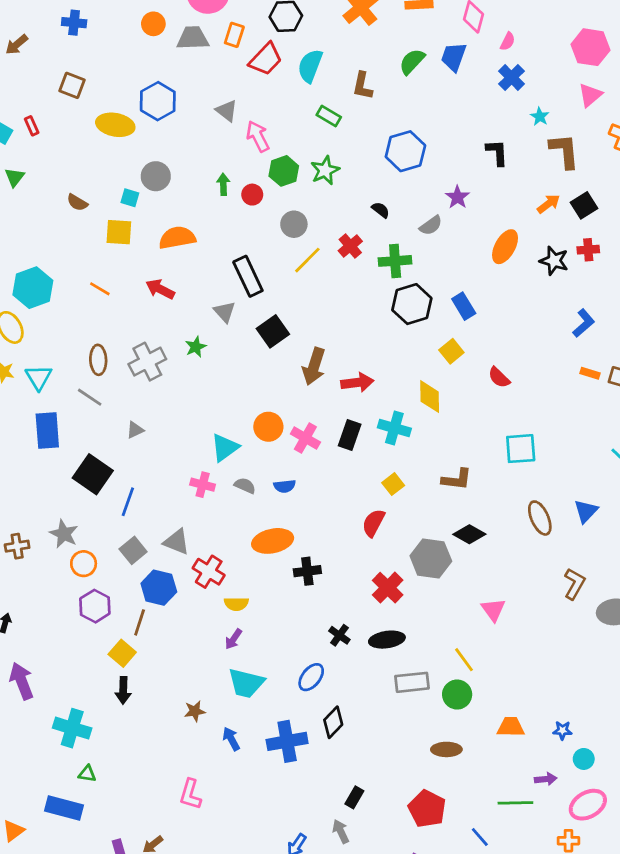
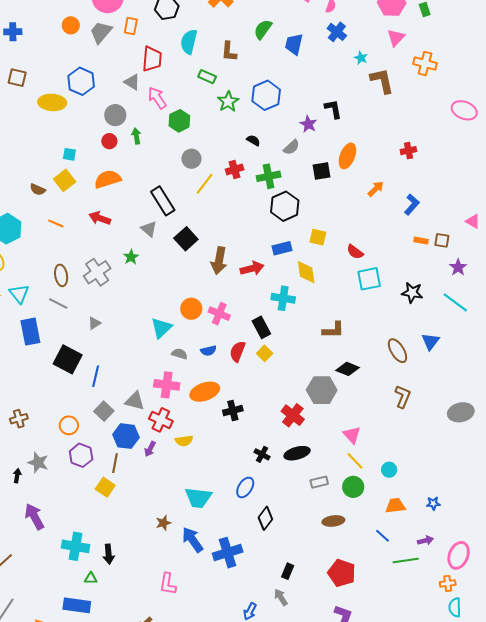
gray trapezoid: (193, 38) -> (101, 32), turned -40
blue trapezoid: (454, 57) -> (294, 44), moved
red trapezoid: (266, 59) -> (152, 59), moved, turned -32
black L-shape: (497, 153) -> (333, 109), moved
green star: (325, 170) -> (228, 102), moved
gray circle: (156, 176) -> (115, 115), moved
red circle: (252, 195) -> (109, 141), moved
brown semicircle: (77, 202) -> (38, 190), moved
orange arrow: (548, 204) -> (376, 189), moved
black square: (584, 205) -> (322, 171), moved, turned 30
yellow square: (119, 232) -> (65, 180), turned -35
red cross: (350, 246) -> (235, 170), turned 30
black star: (554, 261) -> (412, 293), moved
blue rectangle: (464, 306) -> (282, 248), moved, turned -66
yellow square: (451, 351) -> (318, 237), turned -30
black rectangle: (350, 435) -> (261, 327), moved, turned -40
cyan square: (521, 449) -> (369, 279), moved
yellow square: (393, 484) -> (265, 353), moved
pink cross: (203, 485) -> (167, 385), moved, size x1.4
red semicircle: (373, 523) -> (237, 351), moved
gray star: (64, 534) -> (38, 463), moved
brown L-shape: (574, 584) -> (403, 397), moved
pink triangle: (493, 610) -> (352, 435), moved
purple arrow: (233, 639) -> (150, 449), moved
gray rectangle: (412, 682) -> (319, 482), size x0.7
black arrow: (123, 690) -> (109, 554), moved
blue arrow: (231, 739) -> (192, 540), size x1.5
blue cross: (287, 741) -> (228, 553), moved
brown ellipse: (446, 749) -> (333, 521), moved
cyan circle: (584, 759) -> (389, 470), moved
pink ellipse: (588, 805) -> (459, 555), turned -32
blue line: (480, 837) -> (382, 536), moved

